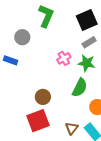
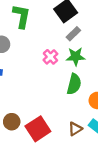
brown circle: (43, 97) -> (12, 122), moved
brown triangle: (72, 128) -> (75, 129), turned 32

